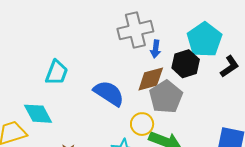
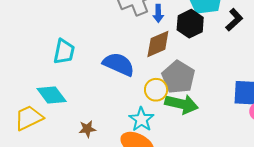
gray pentagon: (166, 97) -> (178, 77), moved

